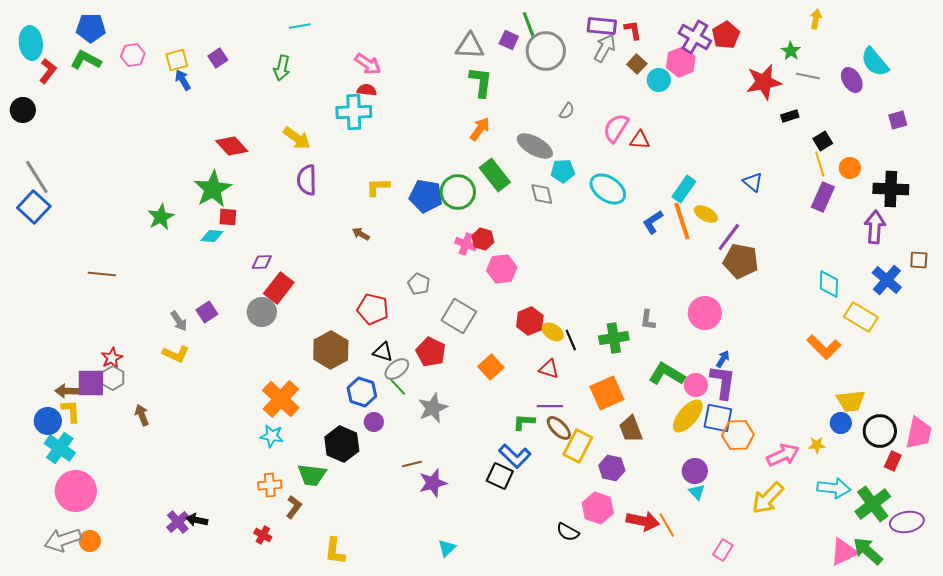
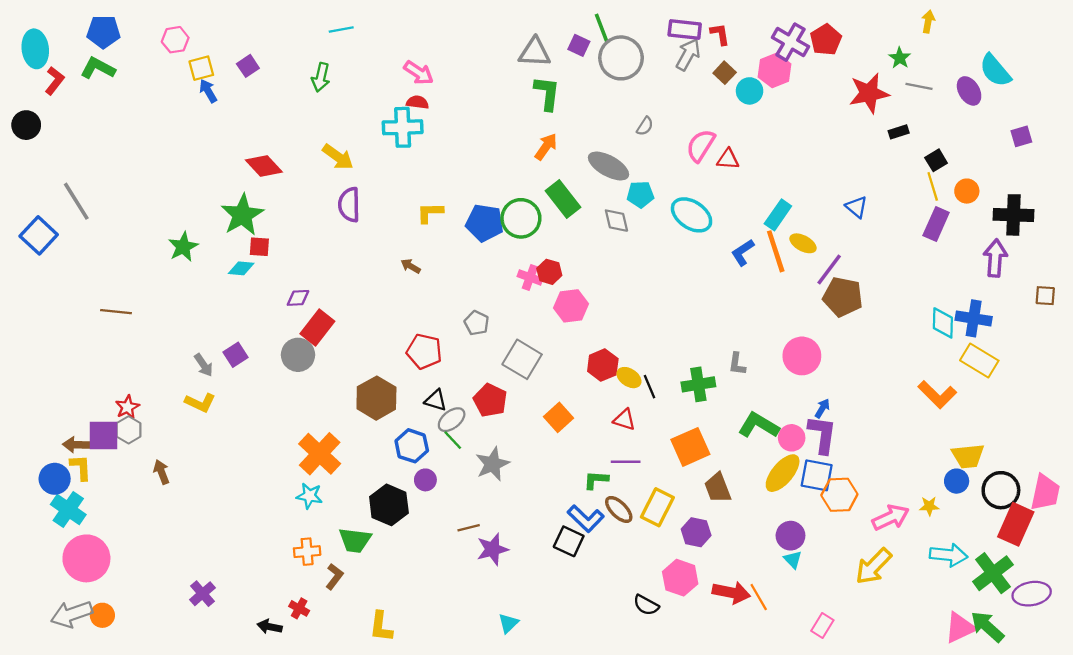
pink hexagon: (133, 55) -> (175, 40), moved
gray line: (37, 177) -> (76, 201), moved
blue cross: (887, 280) -> (974, 318), moved, turned -32
brown ellipse: (559, 428) -> (619, 509), moved
red rectangle: (893, 461) -> (1016, 524), size x1.8
black arrow: (197, 520) -> (270, 627), moved

